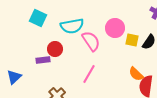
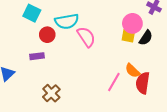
pink circle: (115, 28) -> (132, 23), moved
red circle: (55, 49) -> (47, 35), moved
pink line: (89, 74) -> (114, 82), moved

